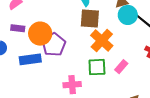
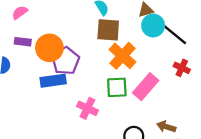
blue rectangle: (30, 59) -> (53, 81), moved
pink rectangle: (121, 67) -> (146, 87), size x1.6
pink cross: (72, 85) -> (87, 108), turned 30

